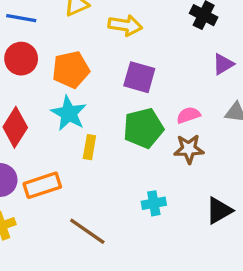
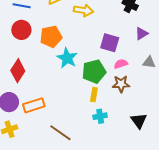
purple square: (139, 77) -> (110, 43), moved
cyan star: (69, 113) -> (67, 58), moved
yellow rectangle: (89, 147) -> (94, 95), moved
black triangle: (219, 211) -> (139, 121), turned -36

